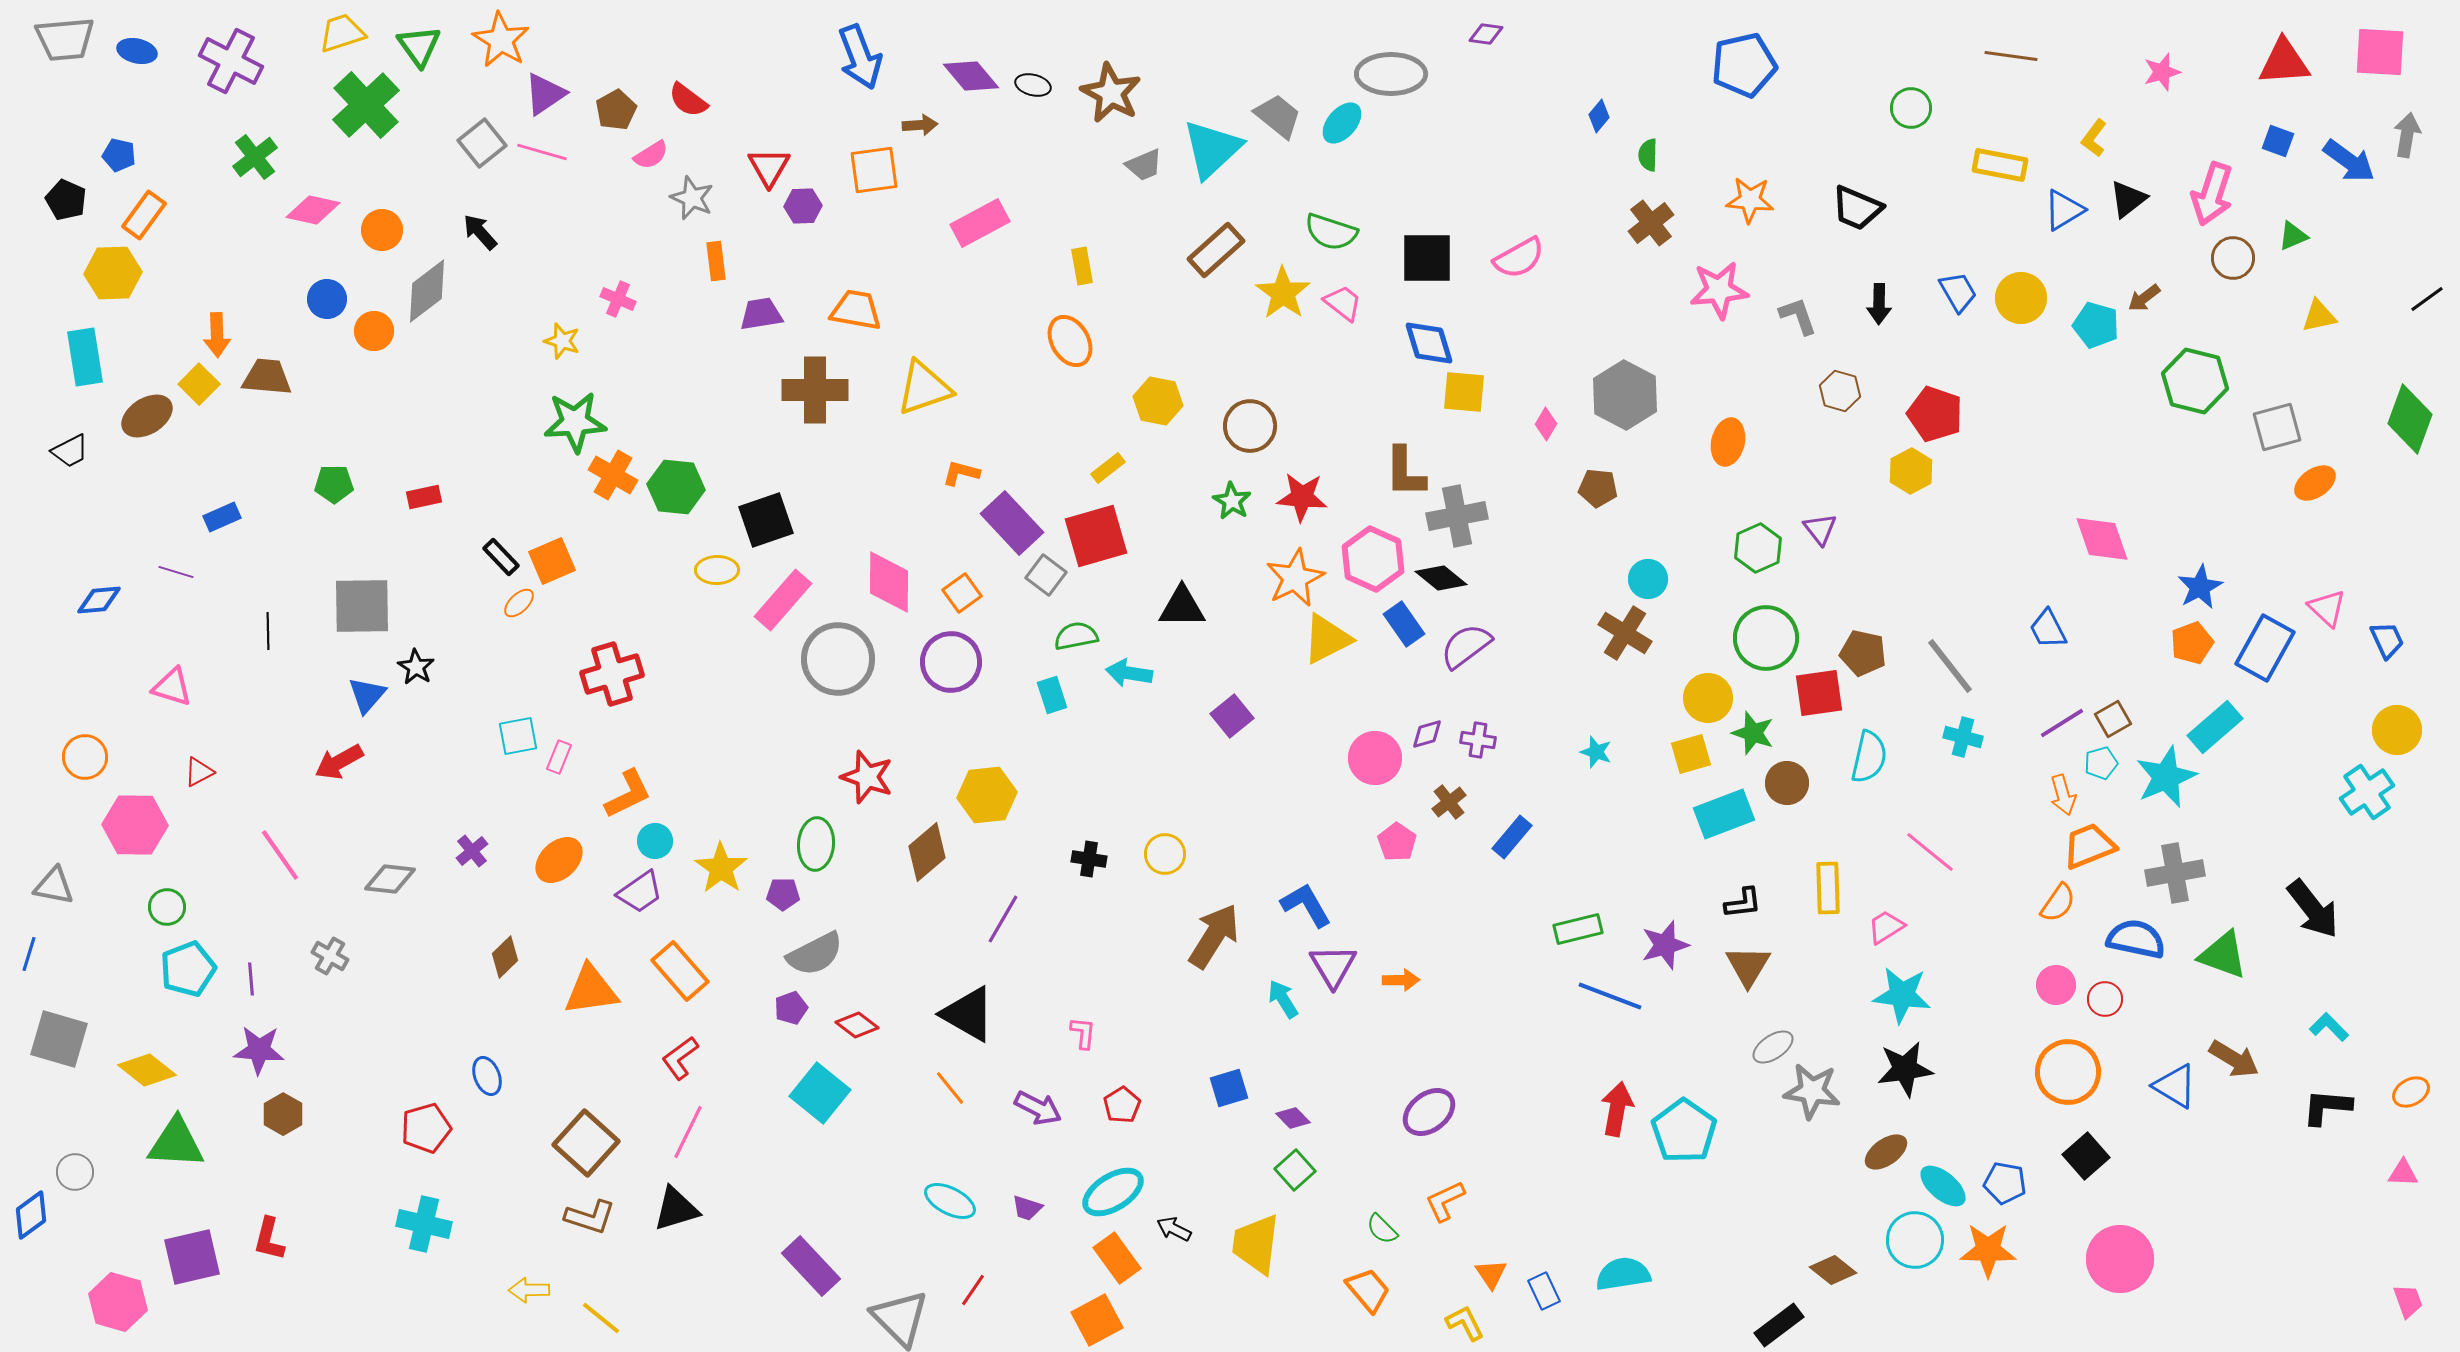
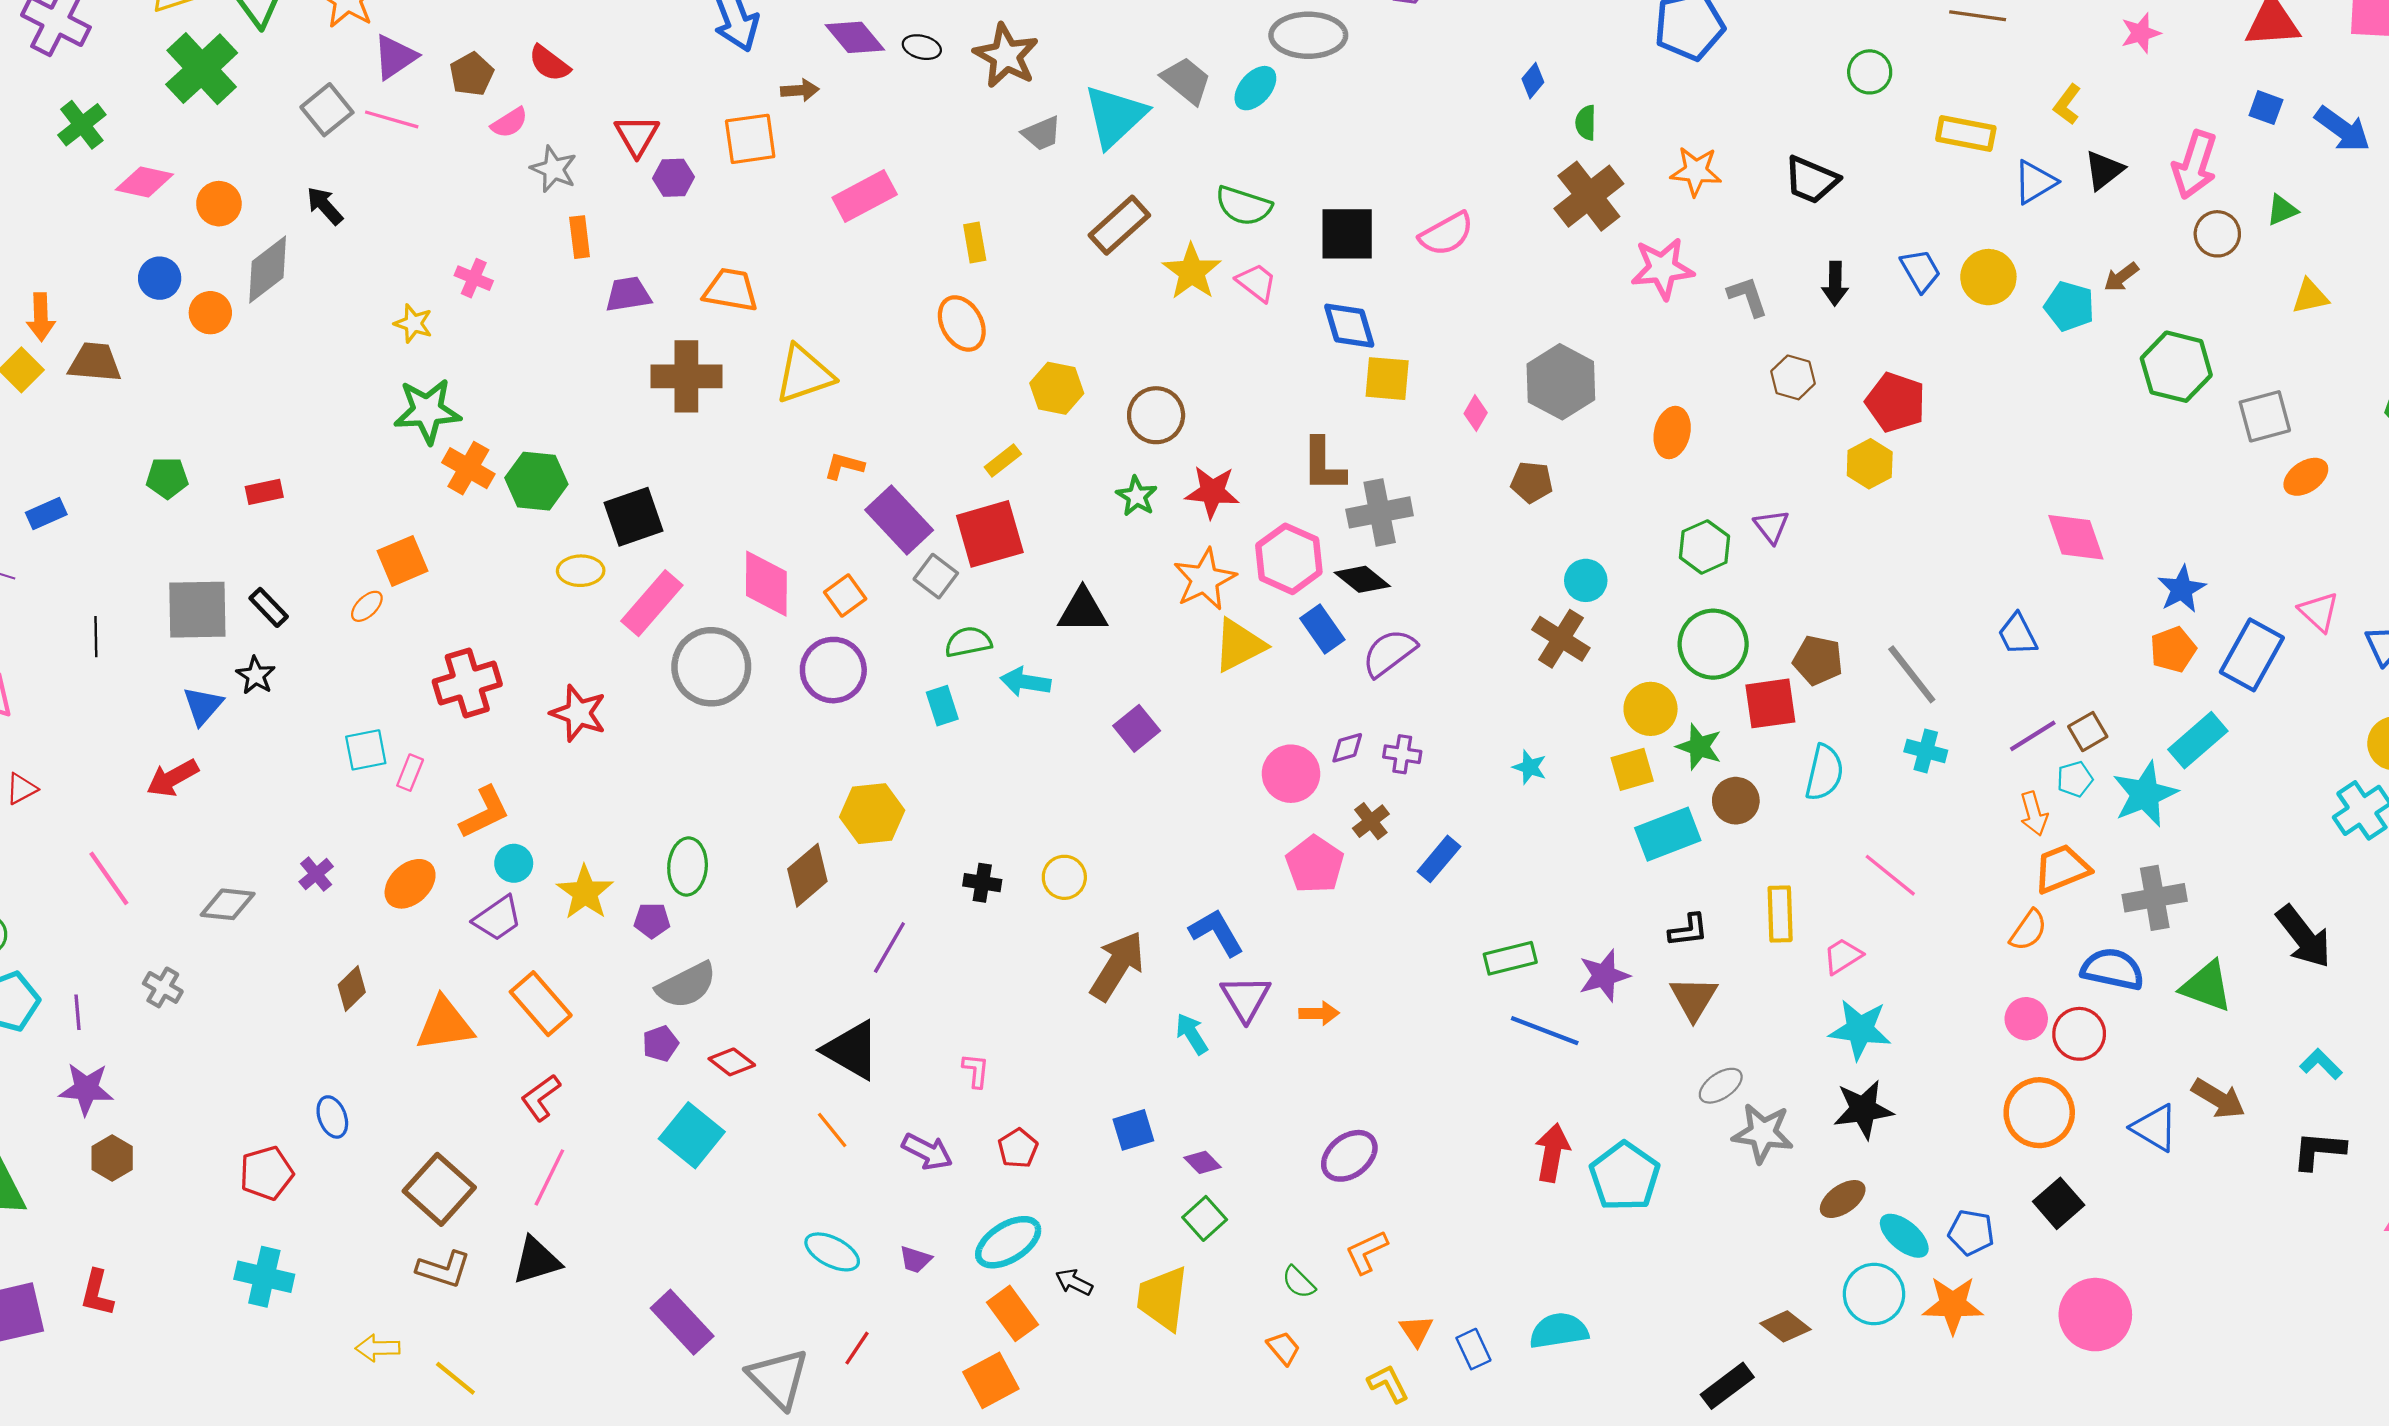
brown cross: (1651, 223) -> (1589, 196), size x1.4
black rectangle: (501, 557) -> (269, 607), moved
red star: (867, 777) -> (578, 713), moved
pink pentagon: (1397, 842) -> (1315, 864), size x1.4
red circle: (2105, 999) -> (2079, 1034), size x1.4
orange trapezoid: (1368, 1290) -> (1283, 1348), size x0.7

